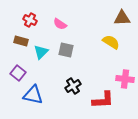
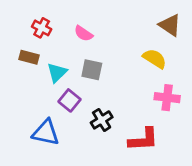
brown triangle: (122, 18) -> (170, 25), turned 36
purple square: (18, 73) -> (69, 100), moved
pink cross: (125, 79) -> (167, 98), moved

